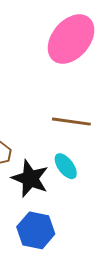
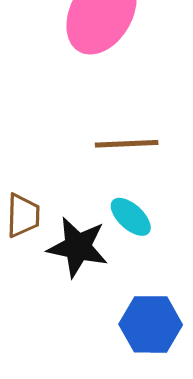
blue hexagon: (36, 230) -> (151, 324), moved

